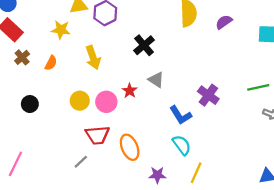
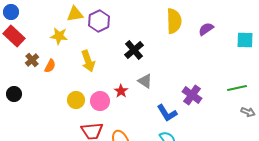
brown cross: (22, 57) -> (32, 60), moved
black circle: (30, 104) -> (14, 94), moved

